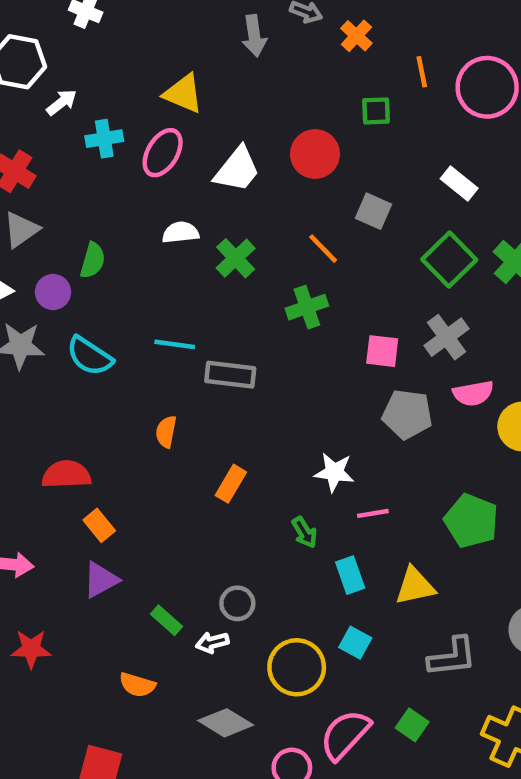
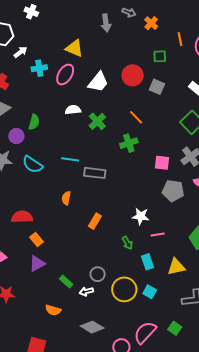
gray square: (374, 211) -> (157, 87), moved
yellow circle: (297, 667) -> (124, 289), moved

